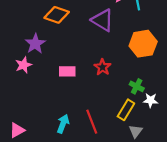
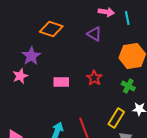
purple triangle: (102, 20) -> (94, 34), size x0.7
green cross: (137, 86) -> (128, 86), moved

